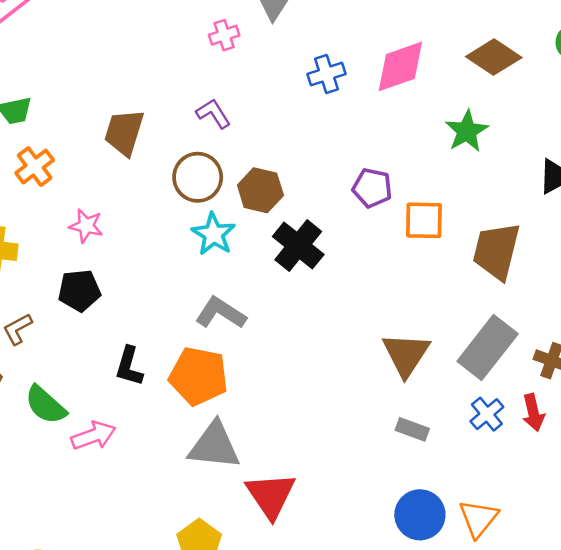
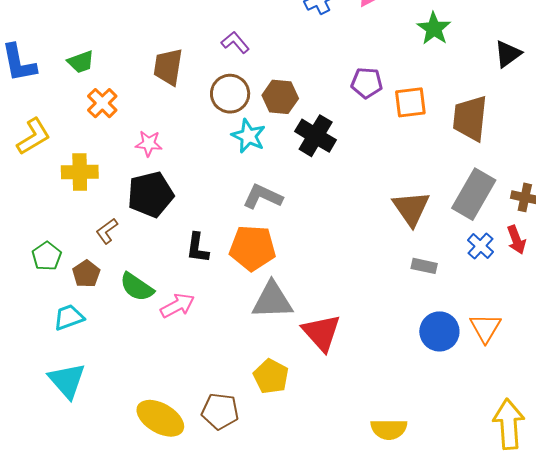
black pentagon: (79, 290) -> (151, 194), size x1.4

